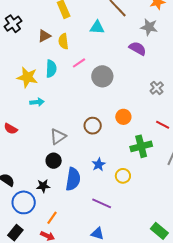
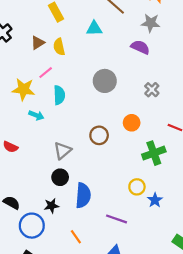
pink line: (79, 63) -> (46, 73), moved
cyan semicircle: (51, 69) -> (59, 95), moved
gray cross: (157, 88) -> (152, 90), moved
cyan arrow: (37, 102) -> (36, 115), turned 32
blue star: (99, 164) -> (155, 200), moved
orange line: (52, 218) -> (76, 237), moved, turned -64

